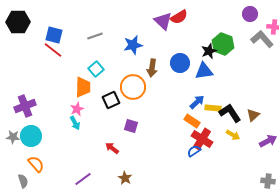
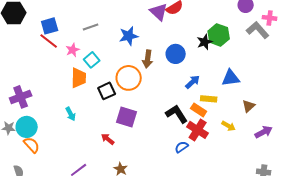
blue square: (54, 35) -> (50, 26), turned -30
blue triangle: (204, 71) -> (231, 78), moved
blue arrow: (197, 102) -> (193, 82), moved
pink star: (77, 109) -> (73, 50), moved
black L-shape: (230, 113) -> (177, 114), moved
orange rectangle: (192, 121) -> (199, 110), moved
purple square: (131, 126) -> (127, 117), size x1.5
blue semicircle: (194, 151) -> (182, 147), moved
orange semicircle: (36, 164) -> (32, 145), moved

